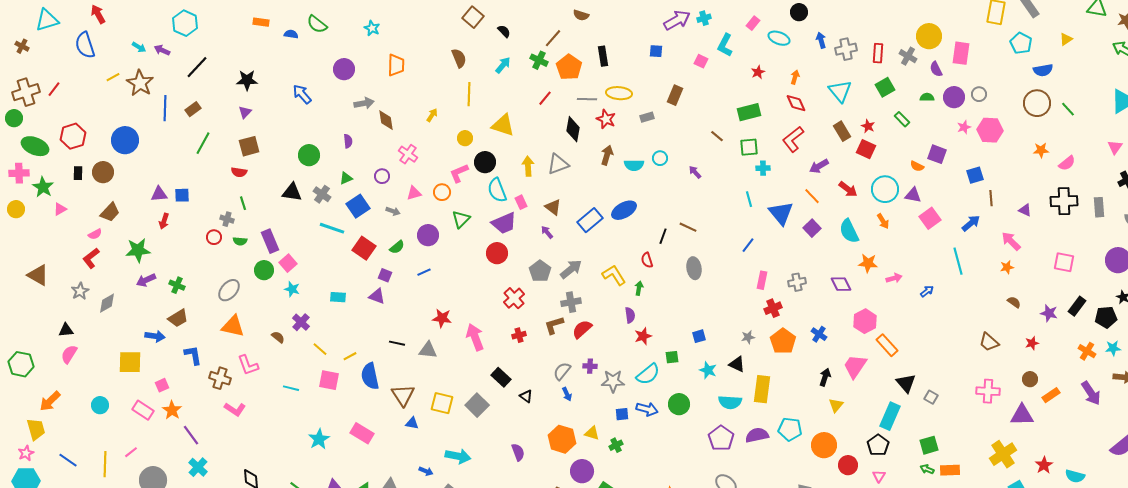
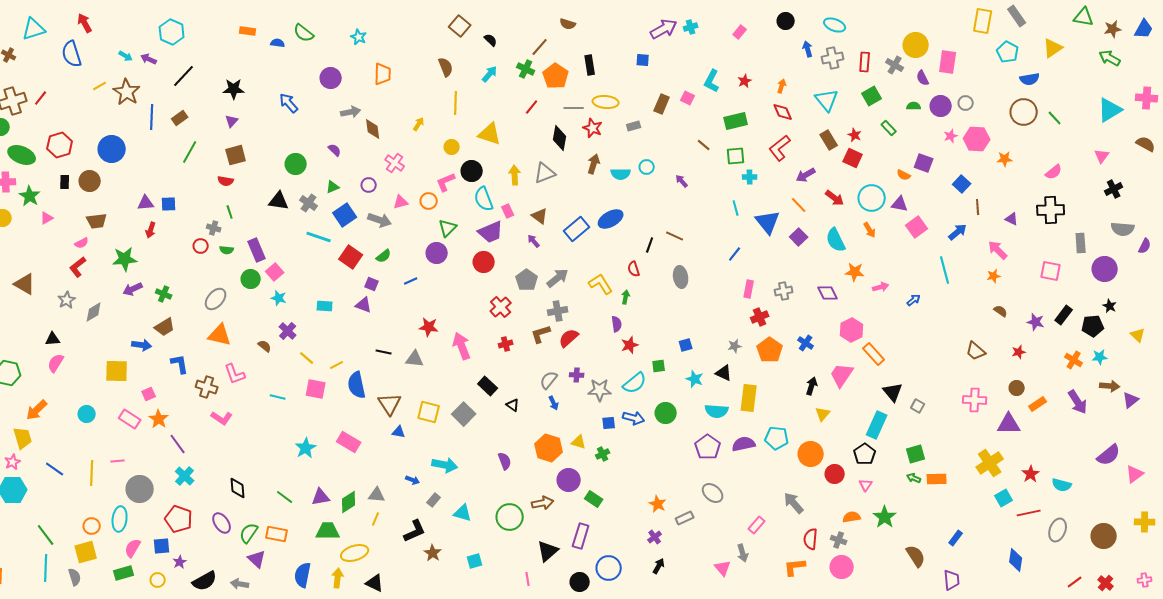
cyan ellipse: (779, 38) -> (835, 25), moved
yellow triangle: (1066, 39) -> (1053, 48), size x1.5
cyan L-shape: (725, 45) -> (712, 81), moved
pink square: (701, 61) -> (688, 98), moved
purple semicircle: (348, 141) -> (335, 150), turned -40
orange star: (1041, 150) -> (1005, 159), moved
blue square: (975, 175) -> (962, 184), turned -30
gray rectangle: (1099, 207) -> (1081, 243), moved
gray arrow: (393, 211) -> (380, 220), size x1.6
brown trapezoid: (110, 212) -> (97, 221), turned 40
purple circle: (428, 235) -> (437, 253), moved
pink line: (131, 452) -> (118, 461), turned 32

